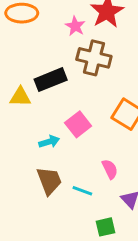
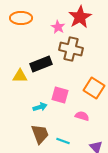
pink square: (78, 124) -> (60, 95), turned -36
pink semicircle: (110, 169) -> (82, 116), moved, turned -48

